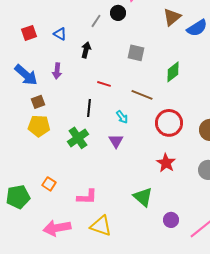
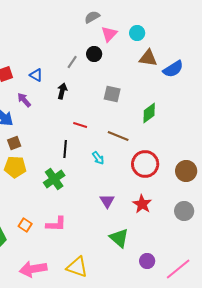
brown triangle: (172, 17) -> (148, 58), turned 48
purple arrow: (57, 71) -> (24, 100), moved, turned 133
purple triangle: (116, 141) -> (107, 201), moved
pink L-shape: (87, 197) -> (56, 224), moved

